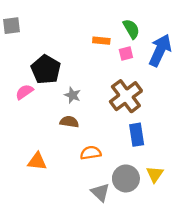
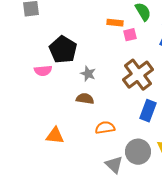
pink square: (126, 53) -> (130, 35), moved
pink semicircle: (24, 92) -> (43, 71), turned -150
blue rectangle: (137, 135) -> (148, 111), turned 30

